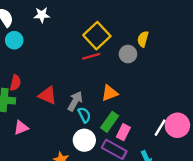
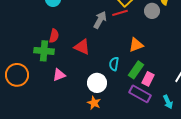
gray arrow: (75, 101) -> (100, 20), moved
cyan semicircle: (84, 115) -> (114, 64), turned -144
white circle: (84, 140) -> (97, 83), moved

